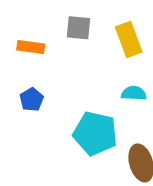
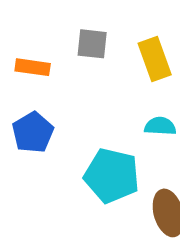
blue pentagon: (32, 99) -> (33, 132), size x1.4

